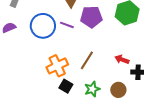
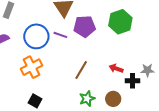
orange cross: (57, 66) -> (31, 67), moved
black square: (66, 86) -> (35, 101), moved

